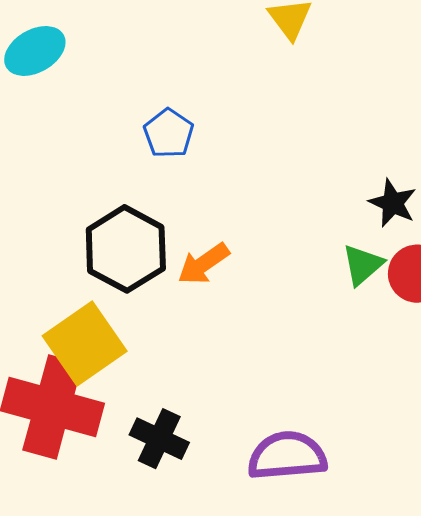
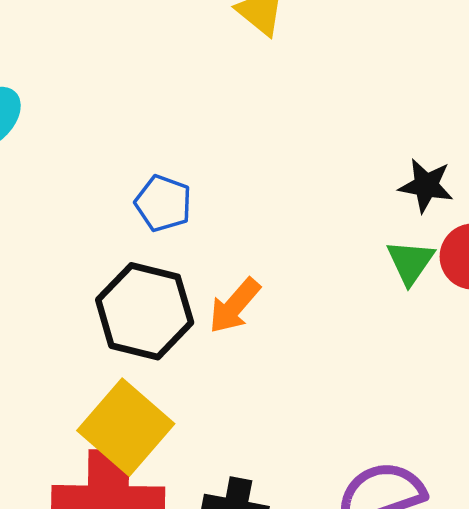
blue pentagon: (169, 133) -> (163, 203), moved

